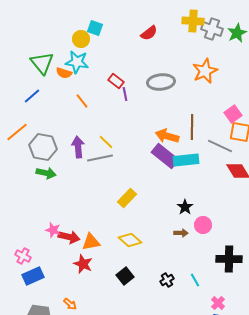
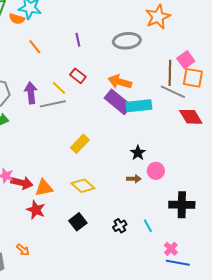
red rectangle: (116, 81) -> (78, 76), moved
gray ellipse: (161, 82) -> (127, 41), moved
brown line: (192, 127) -> (170, 73), moved

